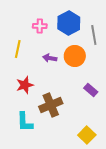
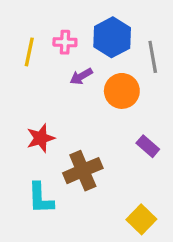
yellow line: (18, 49) -> (29, 52), moved
purple arrow: (50, 58) -> (81, 76), moved, turned -40

